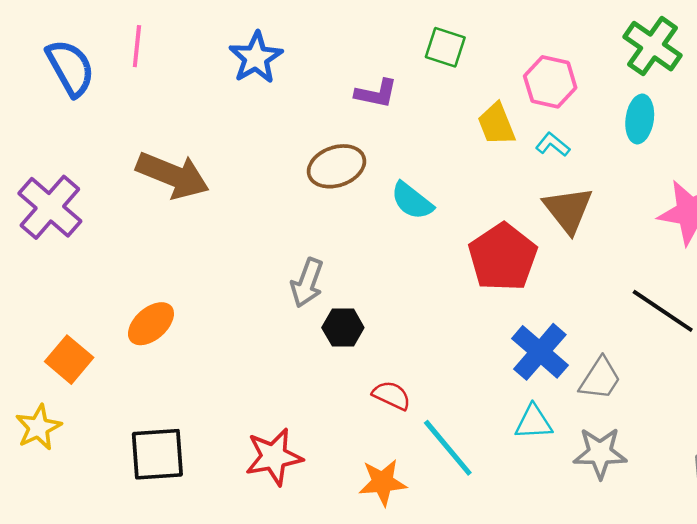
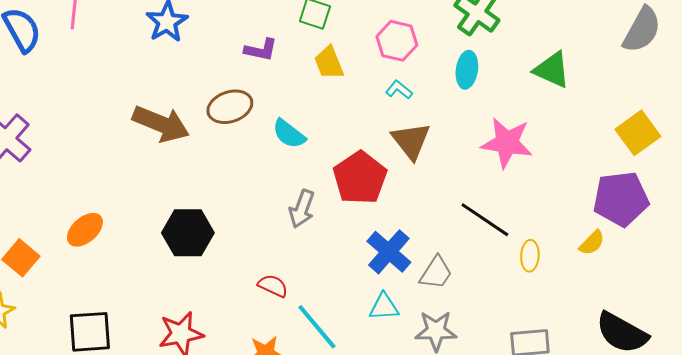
yellow trapezoid: (496, 124) -> (329, 63), moved
brown arrow: (173, 175) -> (161, 124), moved
gray arrow: (307, 283) -> (302, 209), moved
black hexagon: (343, 328) -> (188, 233), moved, size x1.6

